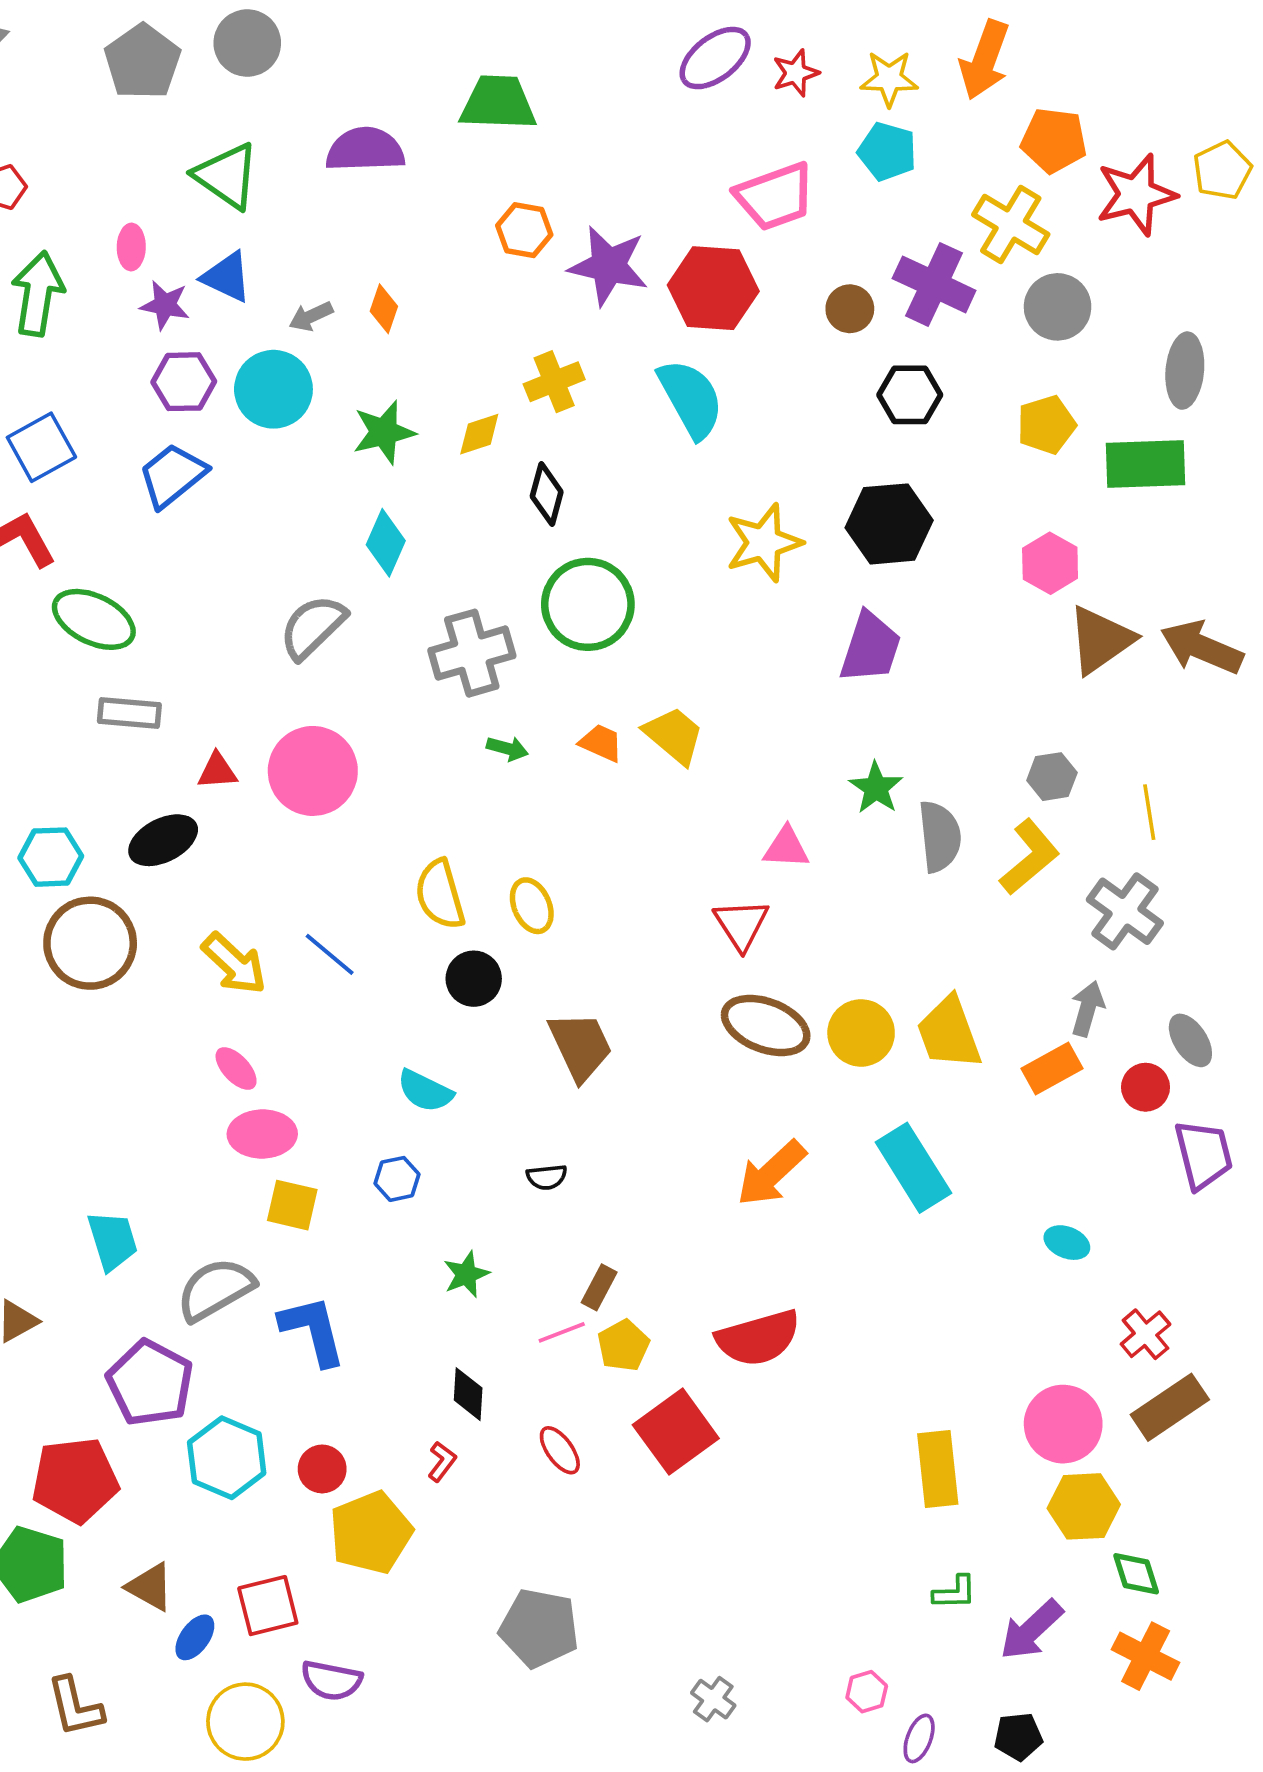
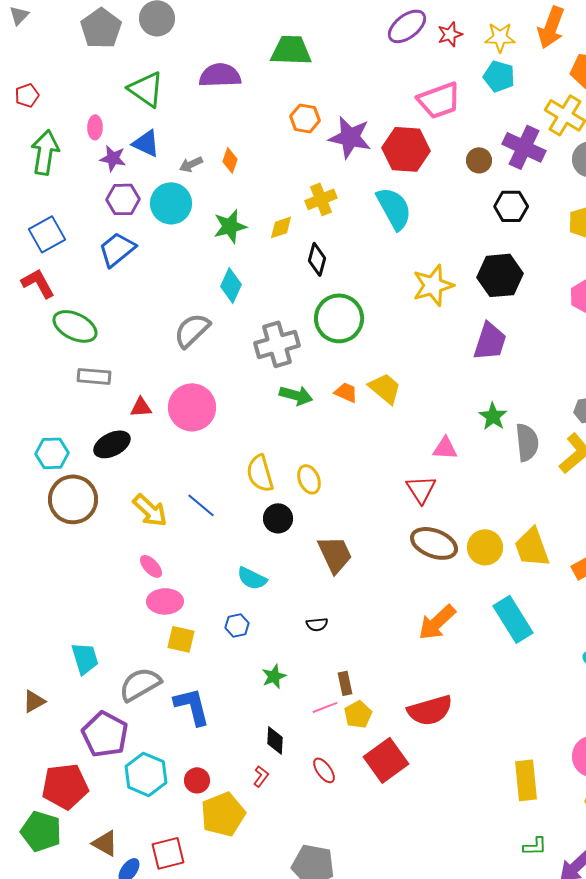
green arrow: (507, 749) -> (296, 395), size x1.5
brown rectangle: (599, 1287) -> (345, 683), turned -40

